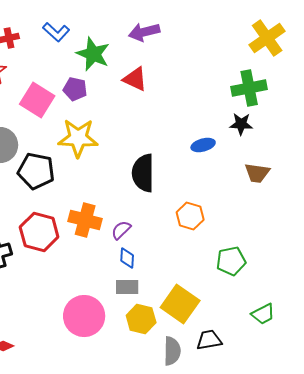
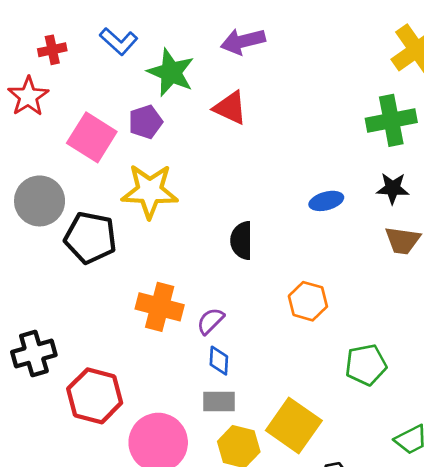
purple pentagon: (75, 89) -> (145, 122), turned -30
black star: (241, 124) -> (393, 188), moved
black semicircle: (143, 173) -> (242, 240), size x0.7
red hexagon: (39, 232) -> (95, 396), moved

